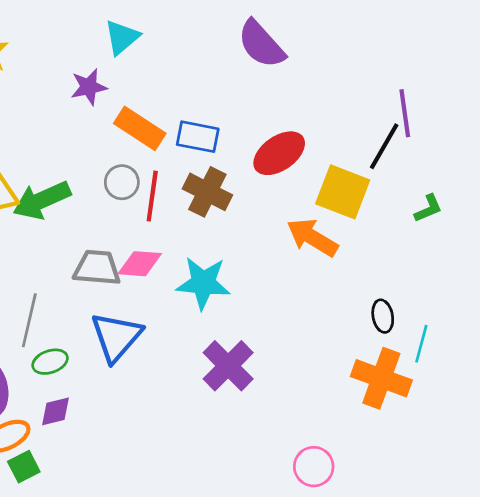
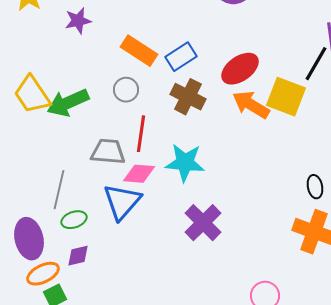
purple star: (89, 87) -> (78, 21), moved
blue rectangle: (198, 137) -> (181, 57), turned -44
red line: (152, 196) -> (141, 134), moved
orange arrow: (312, 237) -> (251, 105), moved
pink diamond: (140, 264) -> (139, 174), moved

